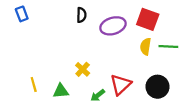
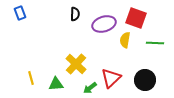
yellow semicircle: (146, 46) -> (125, 40), moved
yellow cross: (83, 69) -> (76, 64), size x1.5

